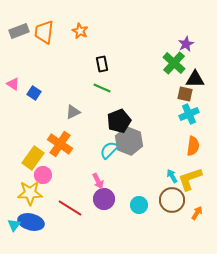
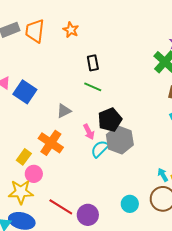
blue square: (34, 93) -> (25, 92), size x1.6
yellow rectangle: (33, 158) -> (24, 157), size x0.7
pink arrow: (98, 181) -> (89, 132), moved
purple circle: (104, 199) -> (88, 215), moved

